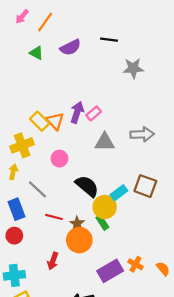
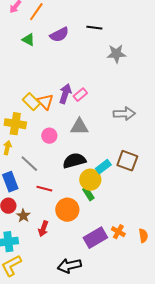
gray triangle: (105, 142) -> (79, 127), moved
yellow cross: (22, 145) -> (15, 124), turned 30
black semicircle: (87, 186) -> (74, 161), turned -55
brown star: (77, 224) -> (23, 216), moved
orange semicircle: (163, 269) -> (143, 236), turned 32

